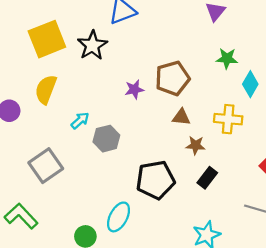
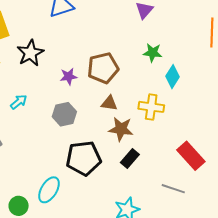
black star: (92, 45) -> (30, 53), moved
gray hexagon: (106, 139) -> (64, 114), moved
brown star: (196, 145) -> (121, 129), size x1.4

